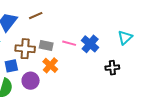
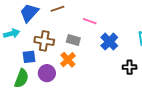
pink line: (69, 43) -> (90, 21), moved
gray rectangle: (46, 45) -> (73, 40), moved

